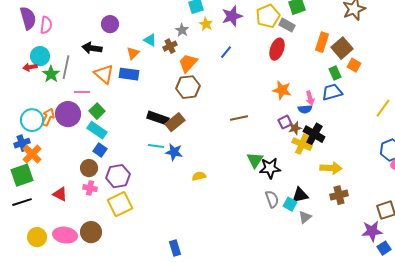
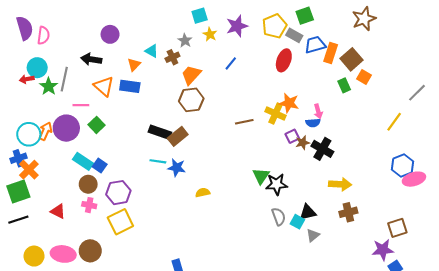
blue trapezoid: (332, 92) -> (315, 45), moved
brown line: (239, 118) -> (244, 122), moved
cyan rectangle: (97, 130) -> (83, 161), moved
yellow cross: (302, 144) -> (276, 113), moved

